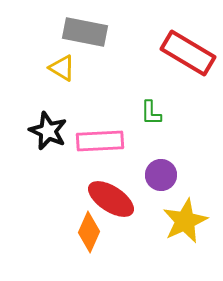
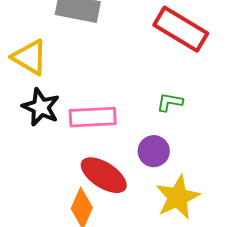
yellow triangle: (62, 68) -> (30, 57), moved, size x1.4
green L-shape: (151, 113) -> (170, 102), moved, turned 100

